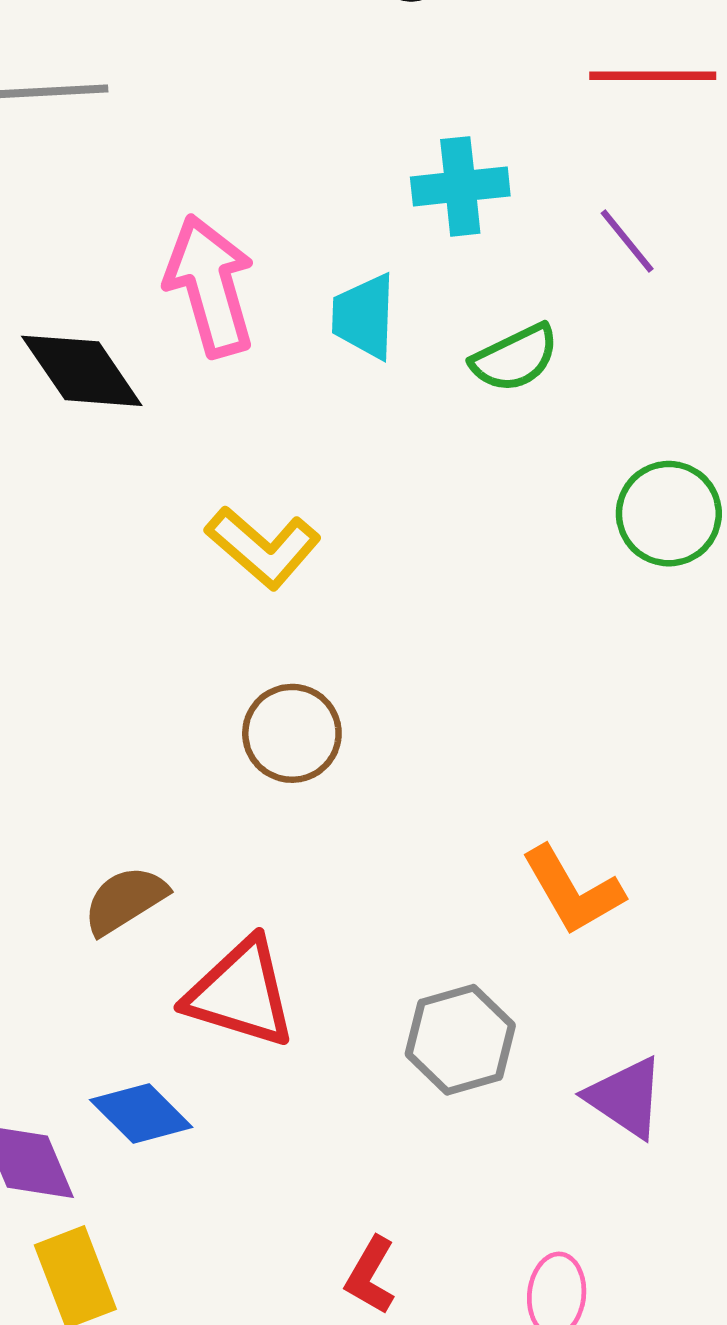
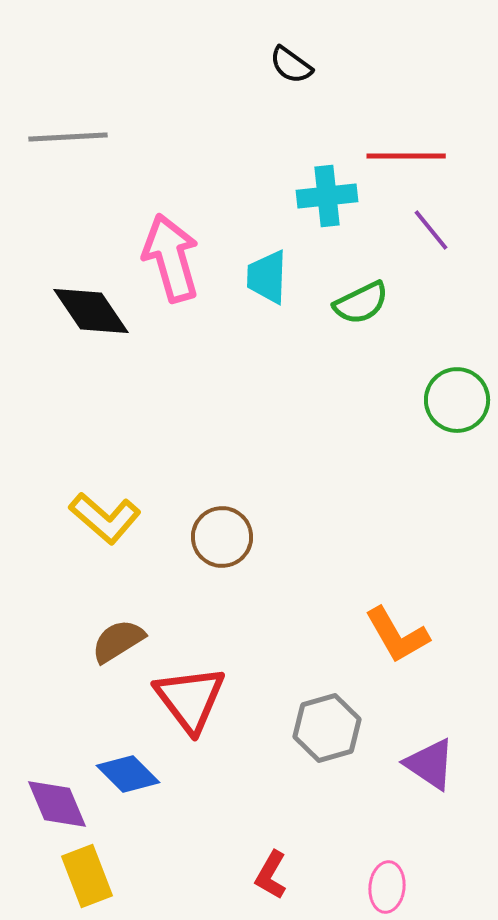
red line: (653, 76) -> (406, 156), moved
yellow L-shape: (263, 547) -> (105, 518), moved
red triangle: (241, 993) -> (190, 699), turned 36

